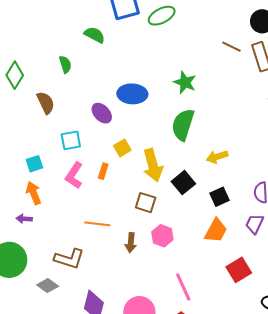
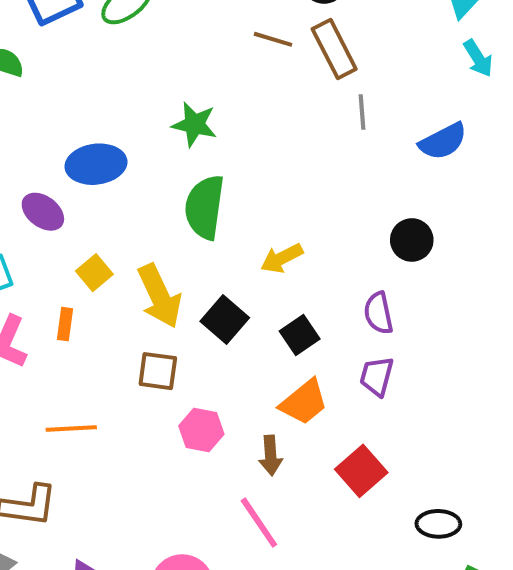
orange trapezoid: (216, 231) -> (304, 402), turned 32
brown arrow: (131, 243) -> (271, 455), moved

